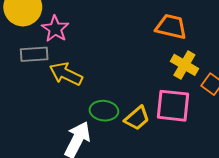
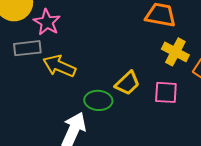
pink square: (173, 106) -> (166, 92), size x0.7
yellow trapezoid: (137, 118) -> (127, 83), moved

